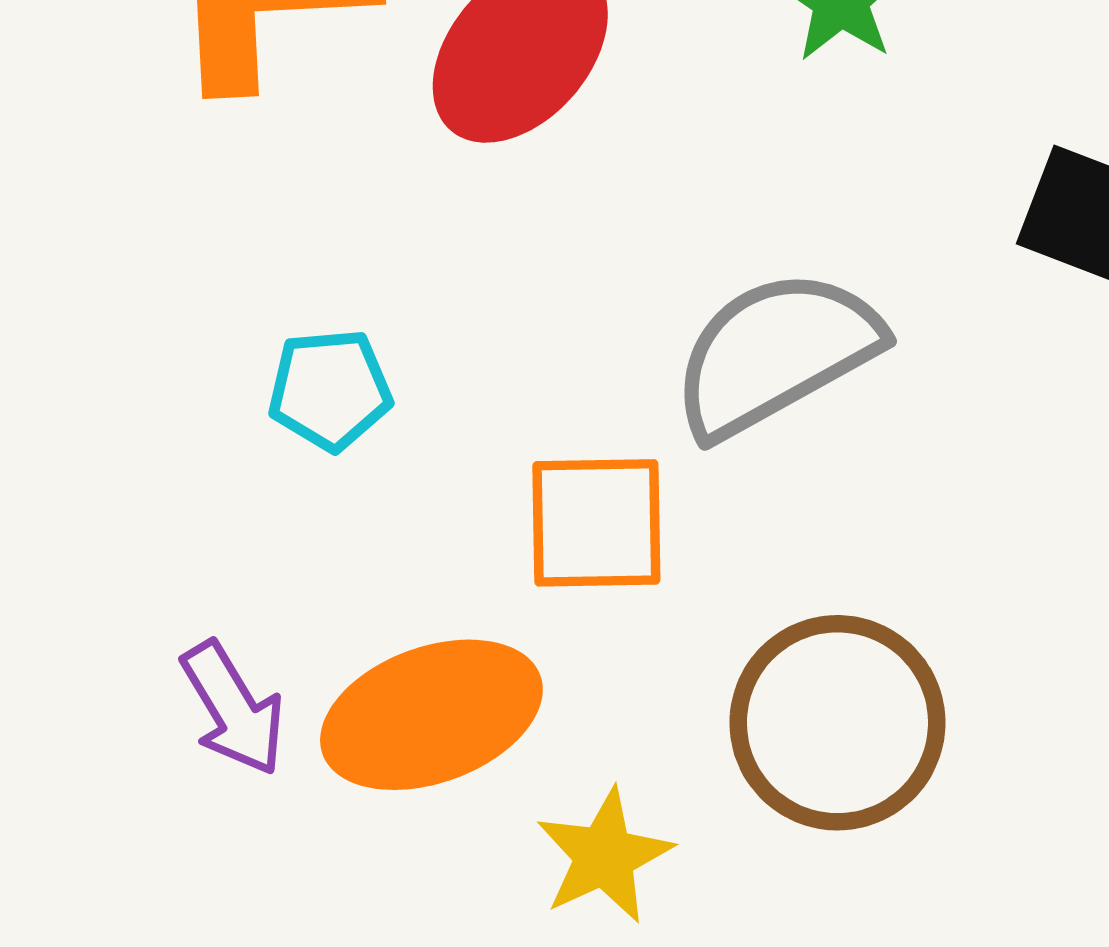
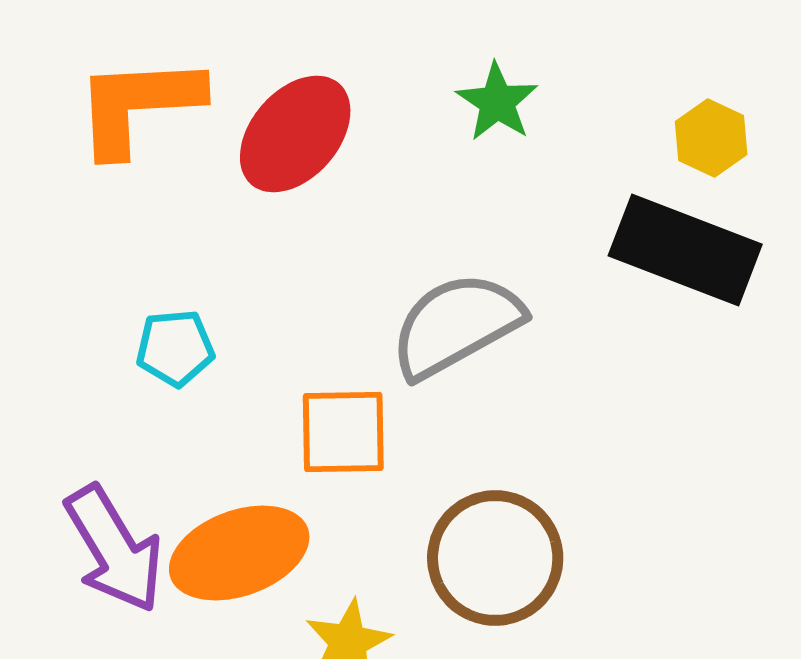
purple arrow: (233, 708) -> (114, 549), size x1.5

